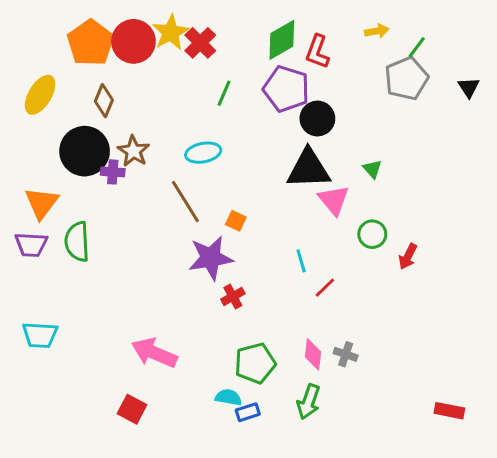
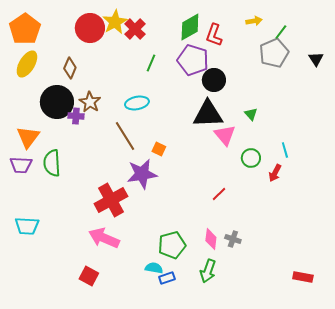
orange pentagon: (90, 43) -> (25, 29), moved
cyan line: (301, 261) -> (285, 150), moved
red cross: (233, 296) -> (111, 200), moved, size x2.0

